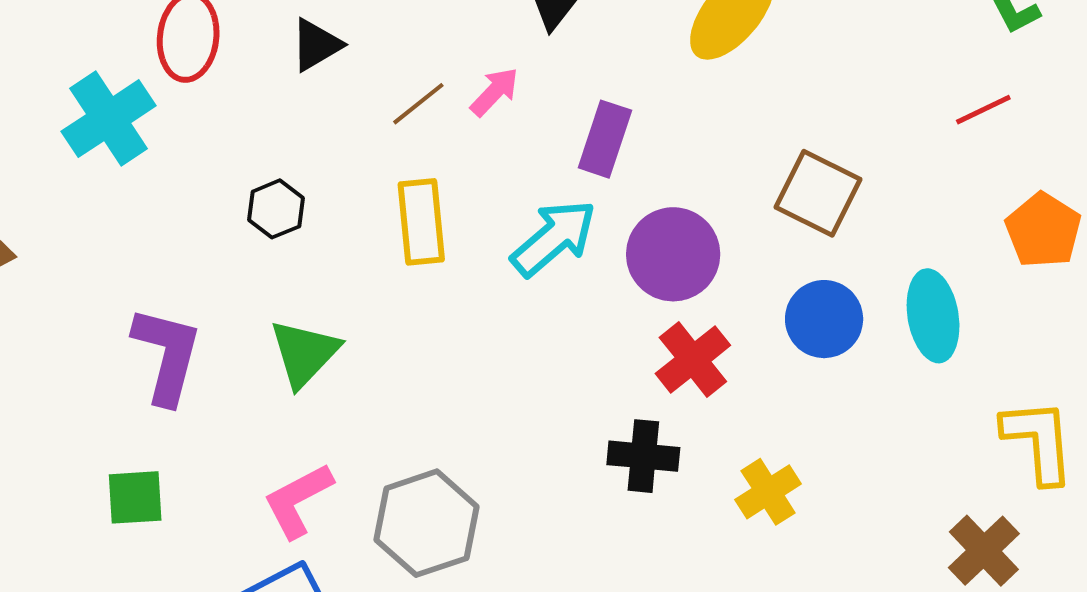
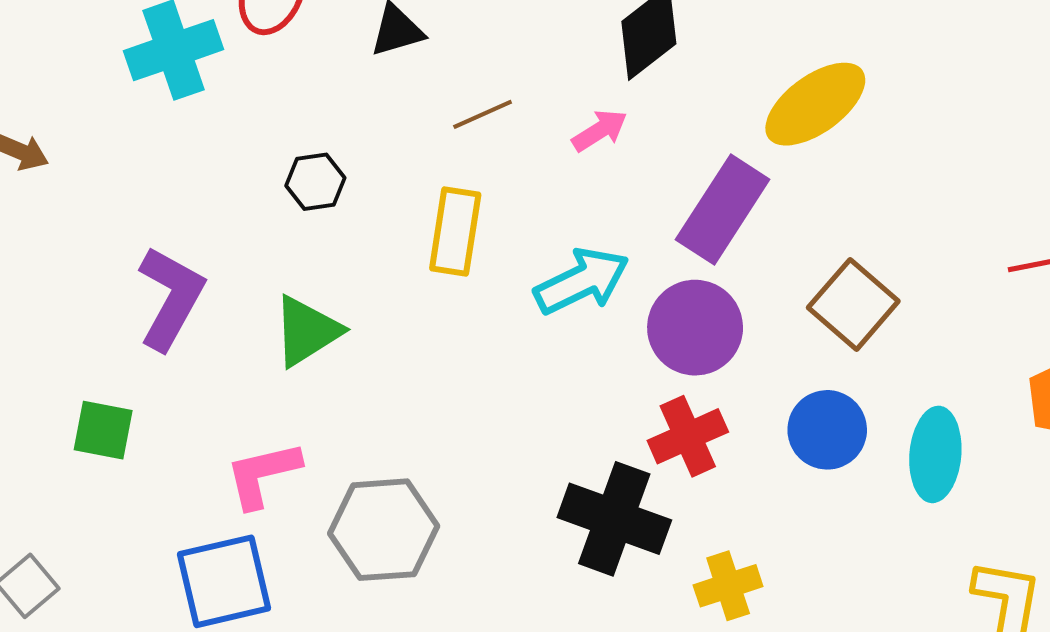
pink arrow: (495, 92) -> (600, 131), moved
purple rectangle: (605, 139) -> (723, 209), moved, size x1.4
black cross: (643, 456) -> (614, 519), size x1.5

